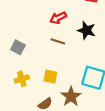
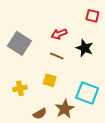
gray square: (18, 47) -> (19, 43), moved, size x1.6
yellow square: (50, 77) -> (50, 80), moved

